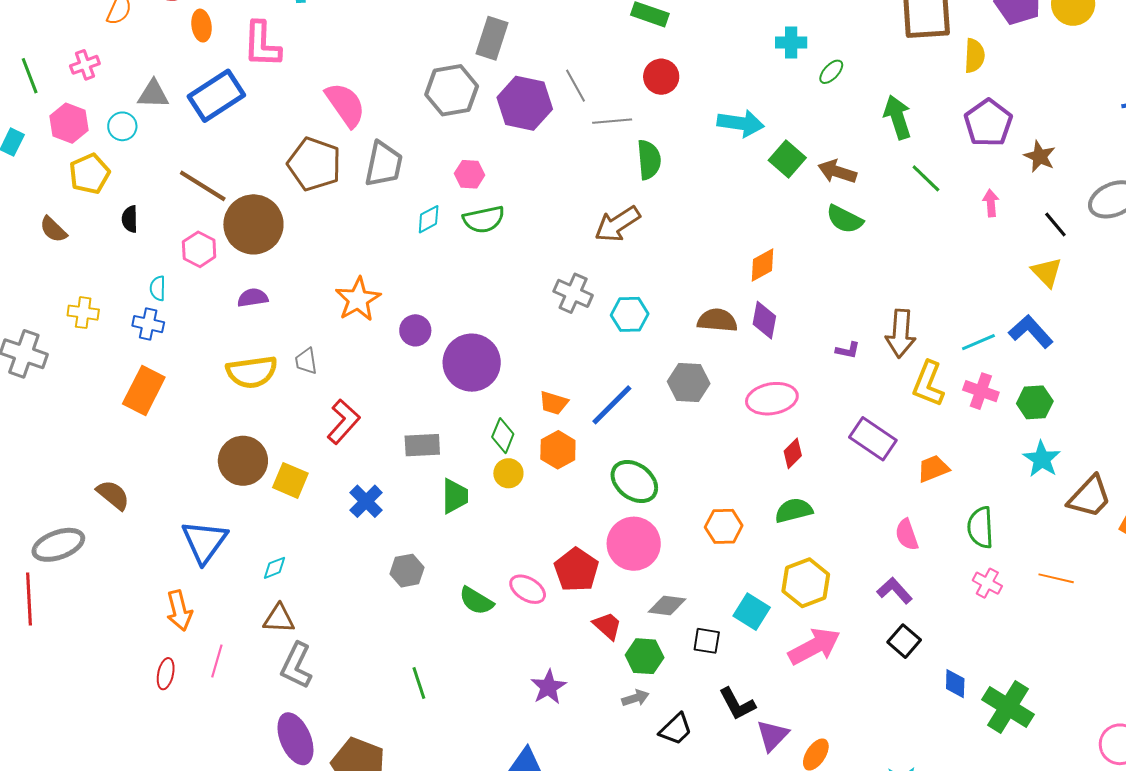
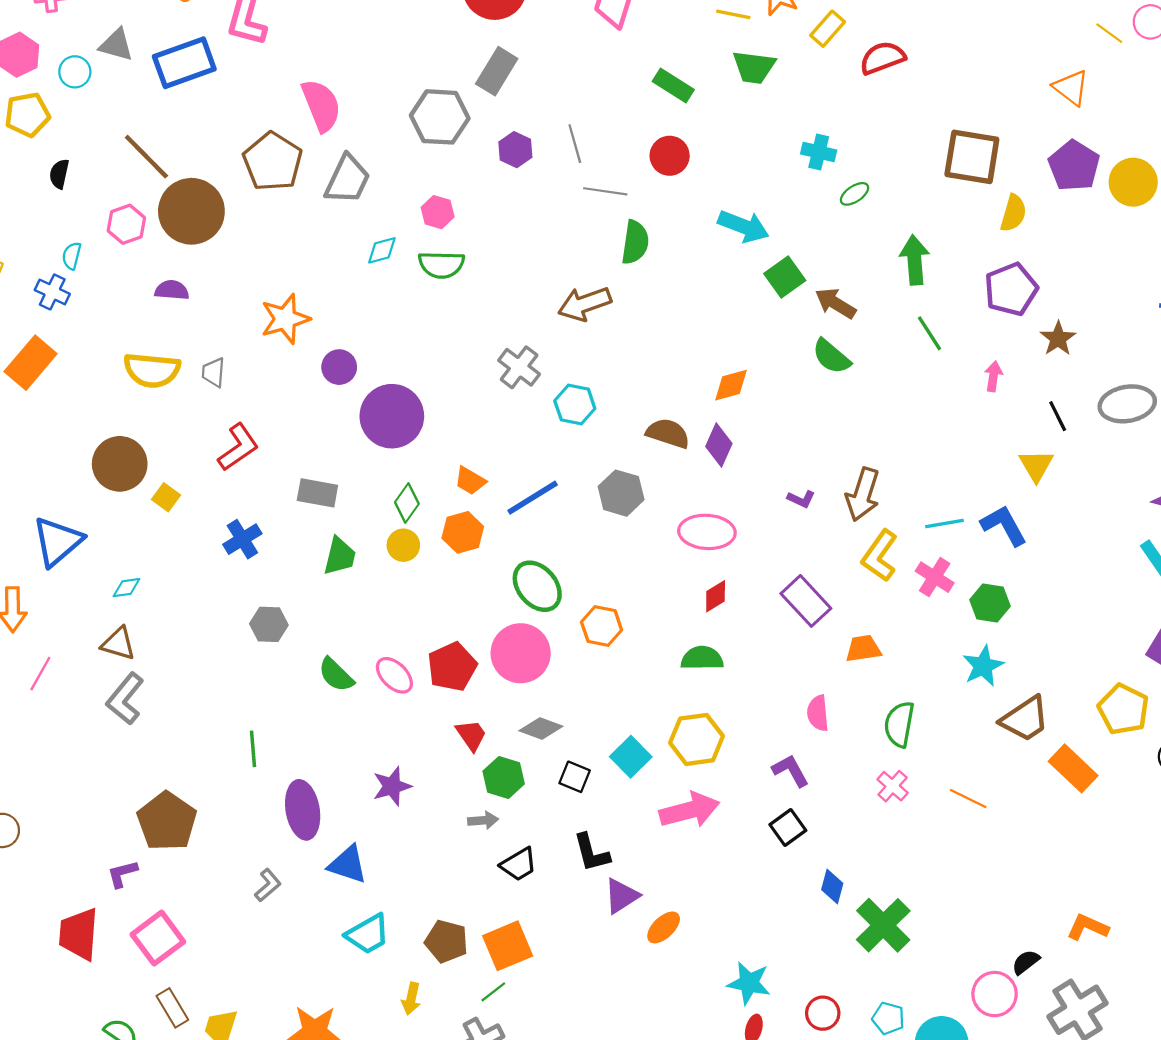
purple hexagon: (525, 103) -> (515, 150), size x0.6
yellow square: (290, 480) -> (166, 497), size x0.7
orange hexagon: (724, 526) -> (602, 626), moved
purple ellipse: (295, 739) -> (303, 810), moved

